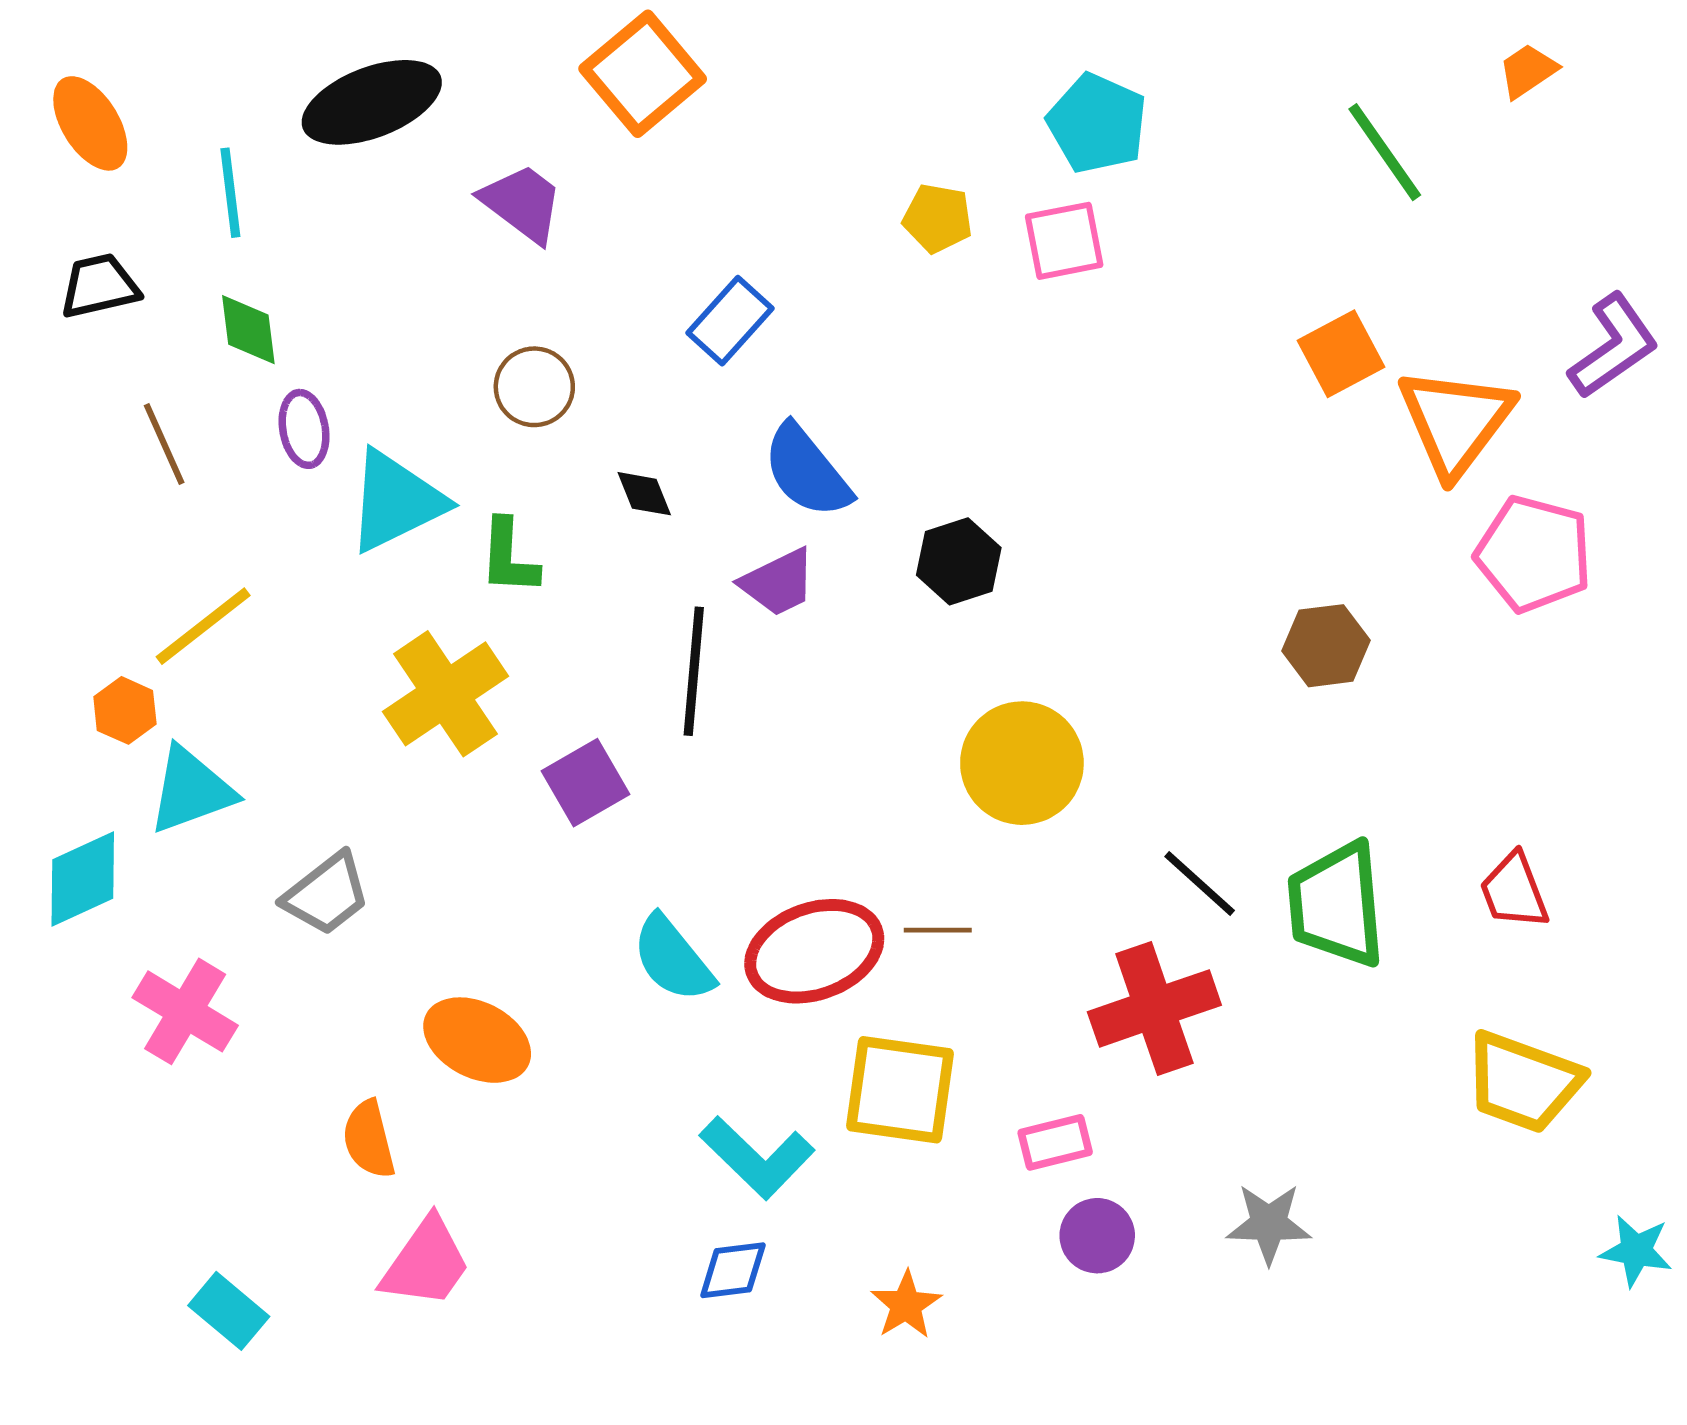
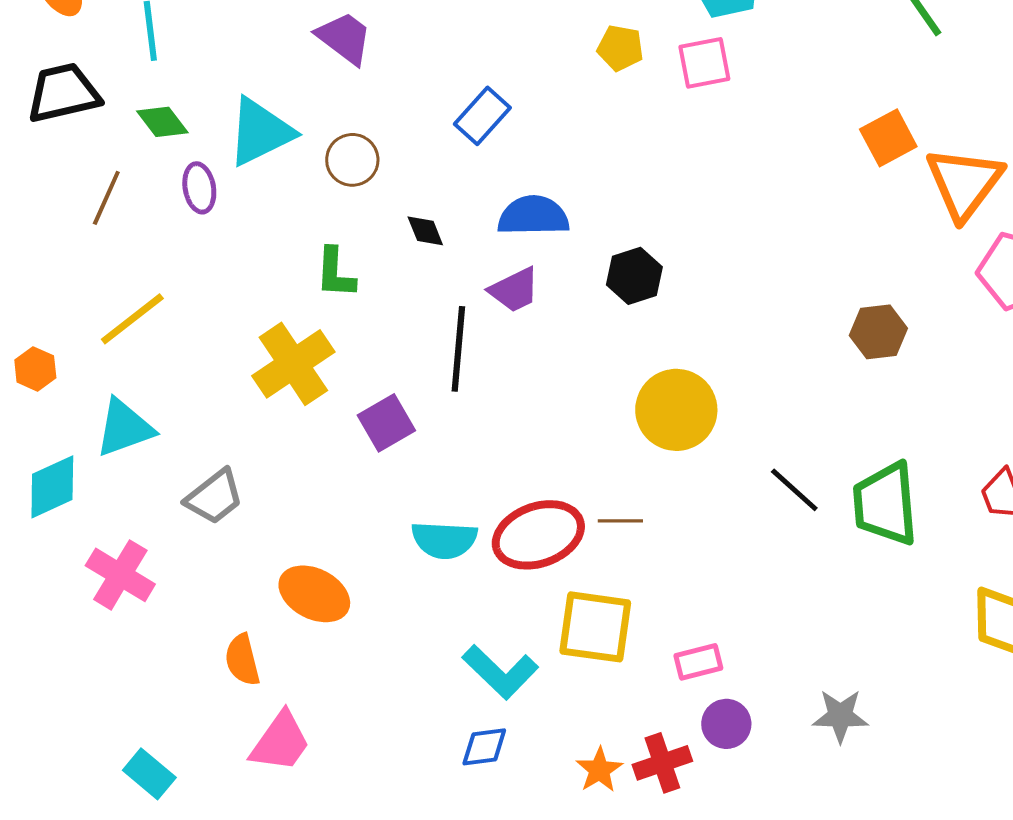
black trapezoid: (99, 286) -> (63, 93), size x1.4
green diamond: (248, 330) -> (162, 122), turned -30
brown line: (164, 444) -> (106, 198), turned 48
blue semicircle: (807, 471) -> (533, 216), turned 128
cyan triangle: (396, 501) -> (260, 132), moved
orange hexagon: (125, 710) -> (35, 369), moved
cyan semicircle: (673, 959) -> (444, 540), turned -48
red cross: (1154, 1008) -> (662, 763), moved, size x0.7

